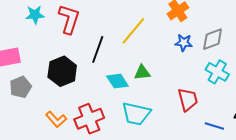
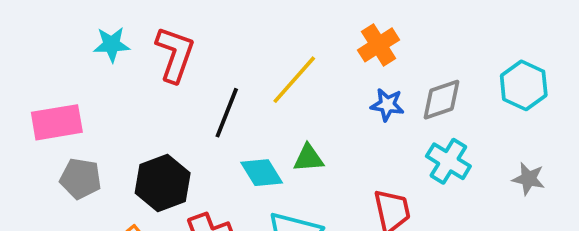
black hexagon: (62, 71) -> (163, 183), moved
gray pentagon: (21, 87) -> (81, 179), turned 30

